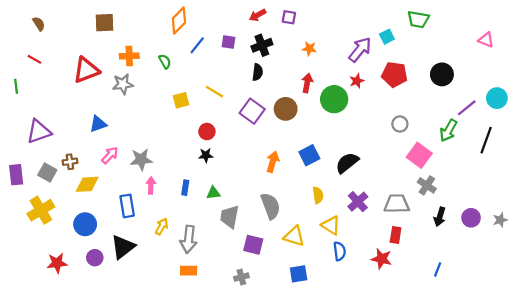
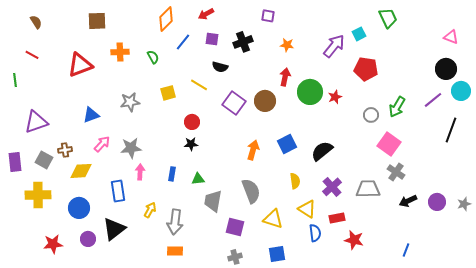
red arrow: (258, 15) -> (206, 14), moved
green trapezoid: (418, 19) -> (388, 18), turned -125
black semicircle: (258, 72) -> (220, 67), moved, turned 98
black circle: (442, 74) -> (446, 69), moved
red star: (357, 81) -> (335, 97), moved
gray star: (123, 84) -> (130, 102), moved
green arrow: (448, 130) -> (397, 107), moved
yellow cross: (41, 210) -> (38, 195), turned 30
black arrow: (440, 217) -> (408, 201), turned 48
red rectangle: (396, 235) -> (337, 218), moved, turned 70
gray cross: (241, 277) -> (235, 257), moved

